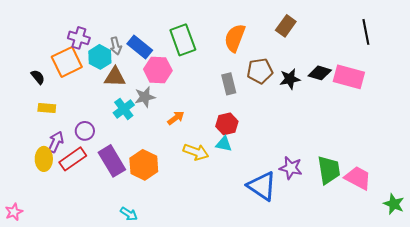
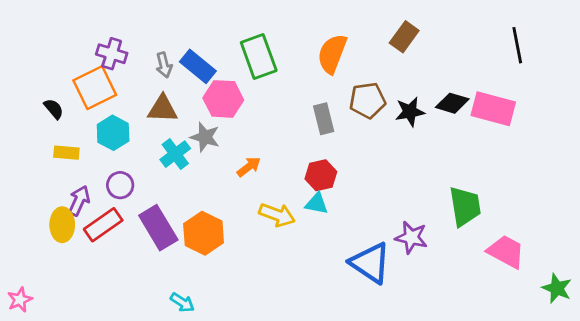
cyan hexagon: (100, 57) -> (113, 133), moved
gray star: (145, 97) -> (205, 137), turned 30
green trapezoid: (329, 170) -> (465, 206), moved

